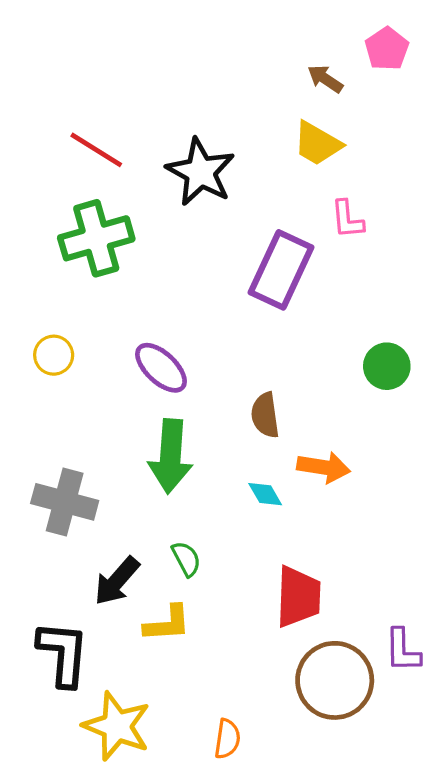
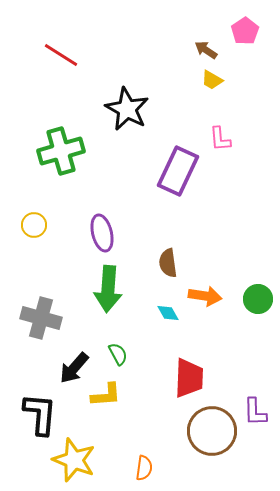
yellow trapezoid: (317, 144) -> (212, 80), moved, size x0.7
red line: (96, 150) -> (61, 55), moved
green circle: (387, 366) -> (258, 299), moved
purple ellipse: (161, 368) -> (102, 233), turned 33

